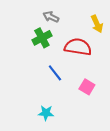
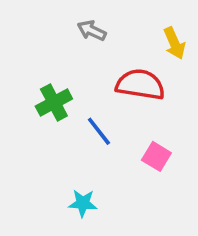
green cross: (42, 38) -> (54, 102), moved

